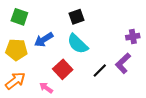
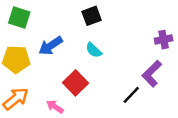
cyan semicircle: (78, 44) -> (94, 50), size x0.6
black line: (100, 71) -> (131, 95), moved

